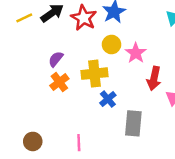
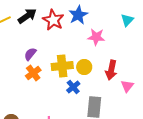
yellow circle: (112, 44) -> (84, 67), moved
pink star: (136, 53) -> (96, 37), moved, turned -30

